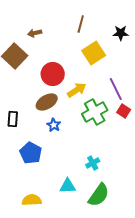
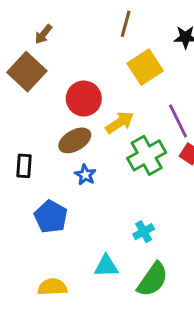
brown arrow: (35, 33) -> (43, 34), moved, turned -40

